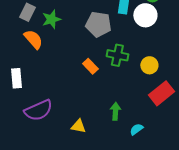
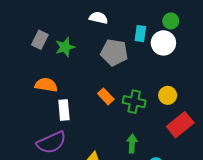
orange semicircle: (33, 39) -> (46, 85), moved, turned -40
green cross: (117, 55) -> (134, 102), moved
white rectangle: (16, 78) -> (64, 110), moved

